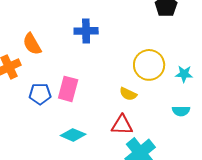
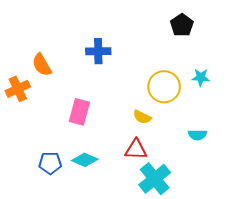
cyan star: (184, 74) -> (201, 77), moved
blue pentagon: (40, 94) -> (50, 163), moved

